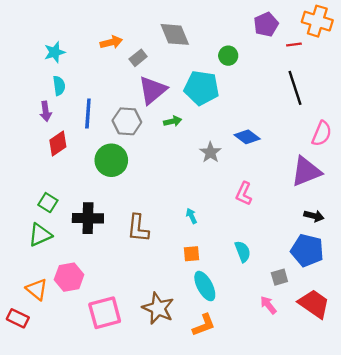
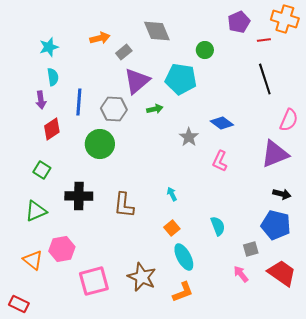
pink L-shape: (244, 194) -> (220, 161), moved
green square: (48, 203) -> (42, 170), moved
orange square: (191, 254) -> (172, 228), turned -35
red rectangle: (18, 318) -> (19, 304), moved

